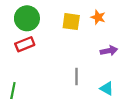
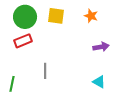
yellow square: (71, 22) -> (56, 16), moved
gray line: (77, 77) -> (45, 71), moved

